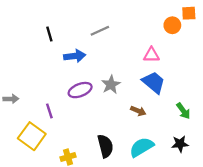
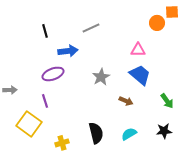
purple ellipse: (80, 90) -> (53, 74), moved
cyan semicircle: (142, 147) -> (129, 134), size x0.7

